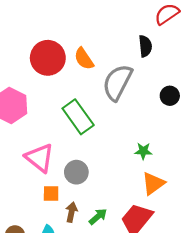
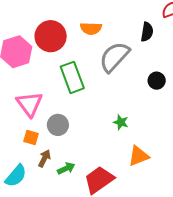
red circle: (48, 58) -> (51, 36), moved
orange semicircle: (84, 59) -> (91, 28), turned -70
orange triangle: (153, 183) -> (139, 156), moved

